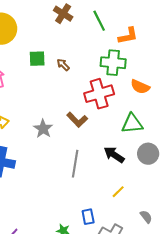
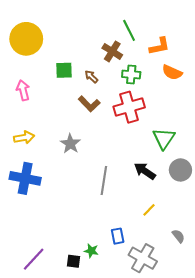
brown cross: (63, 14) -> (112, 51), moved
green cross: (113, 63) -> (131, 74), moved, size x0.7
orange semicircle: (140, 87) -> (172, 72), moved
brown L-shape: (77, 120) -> (89, 104), moved
green triangle: (132, 124) -> (164, 139), turned -50

